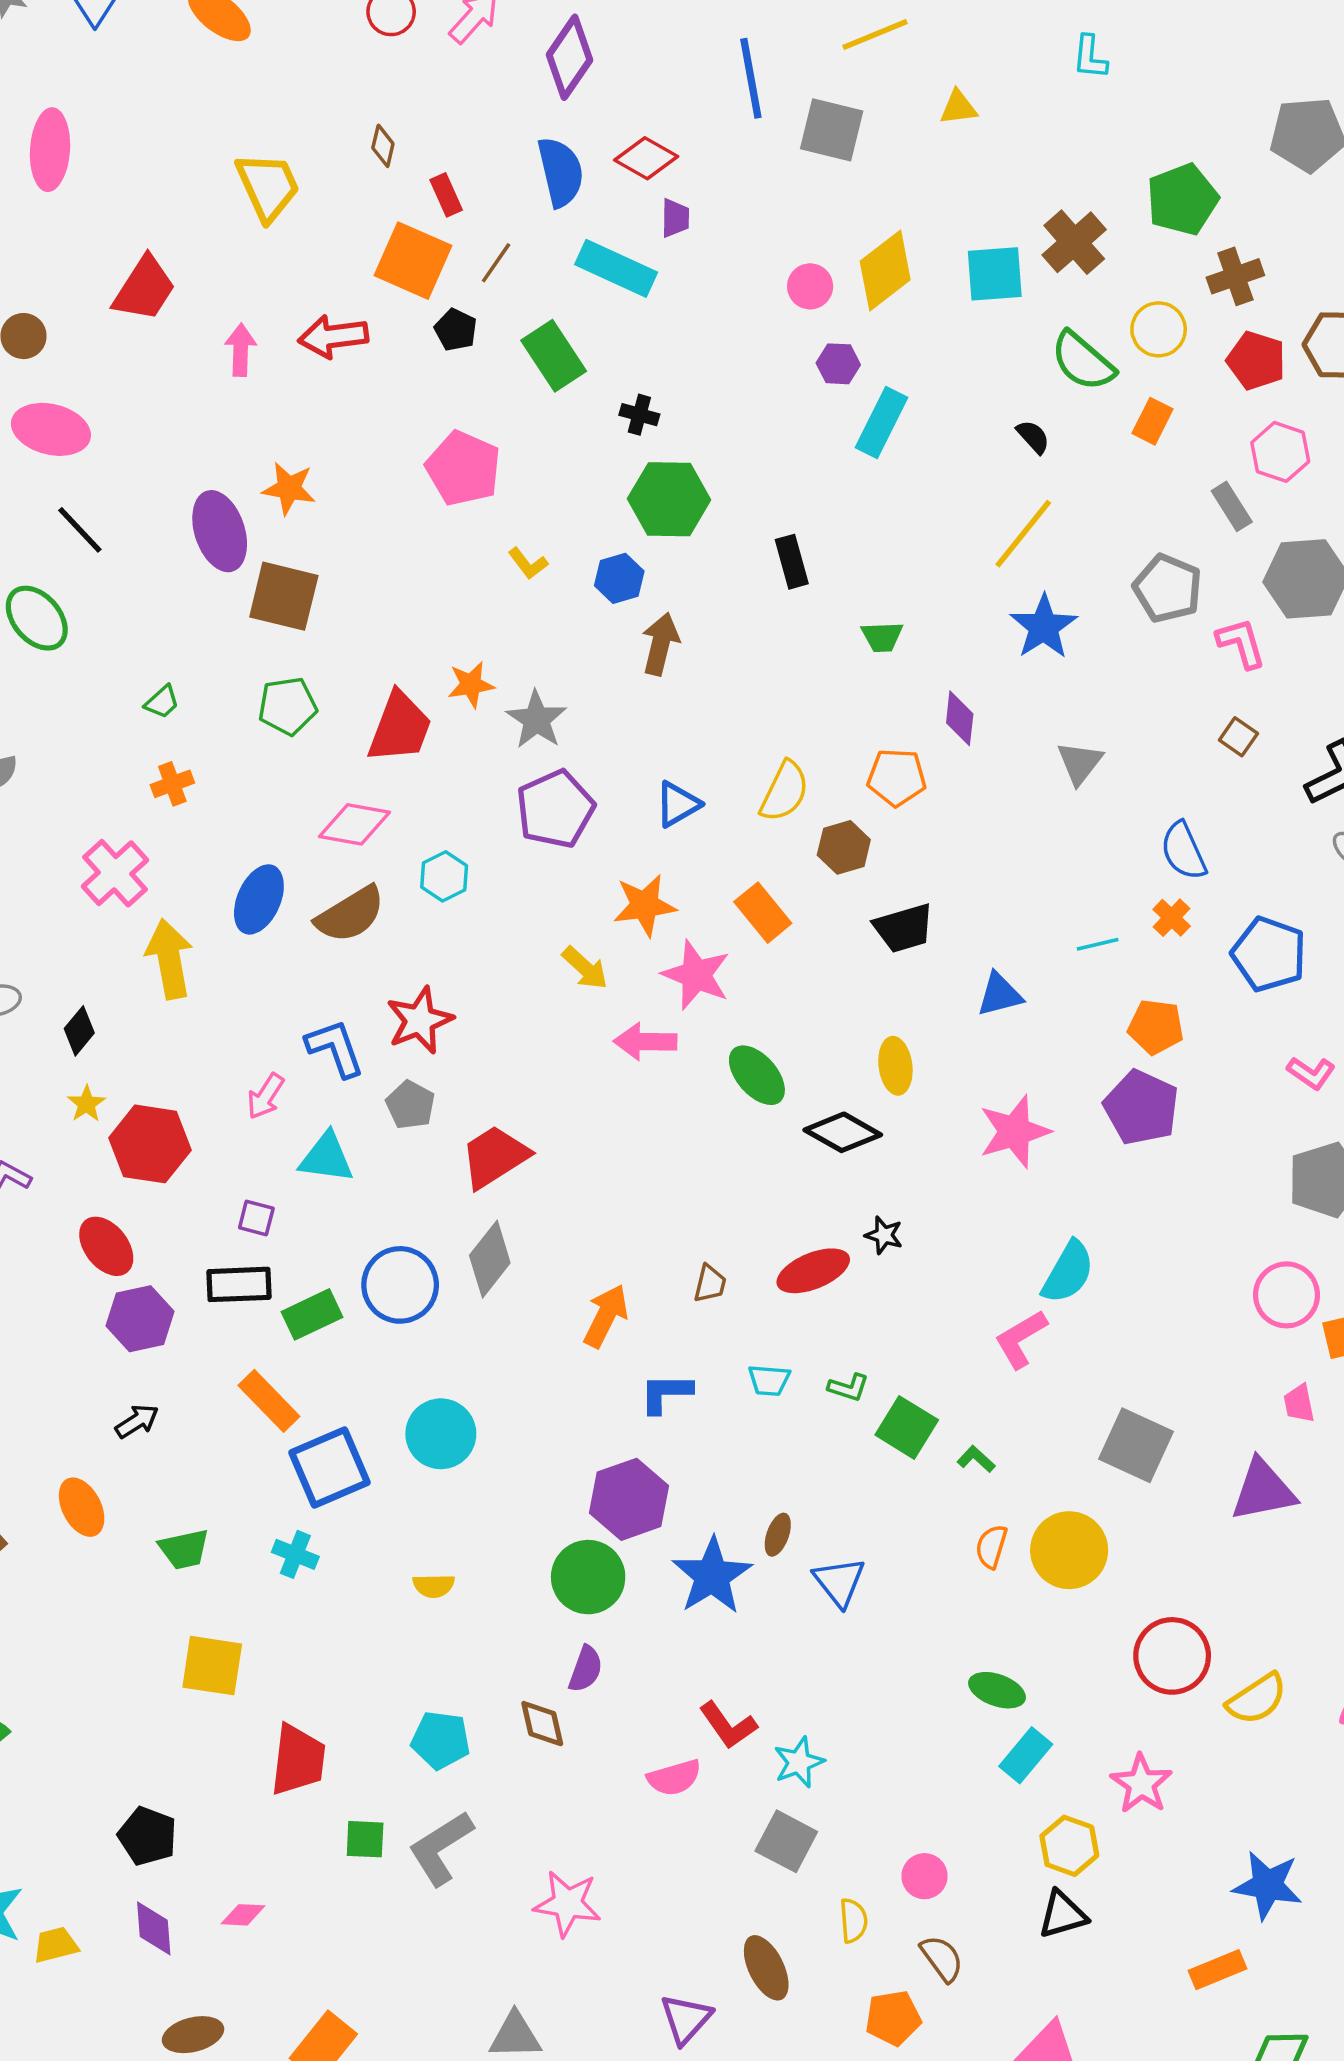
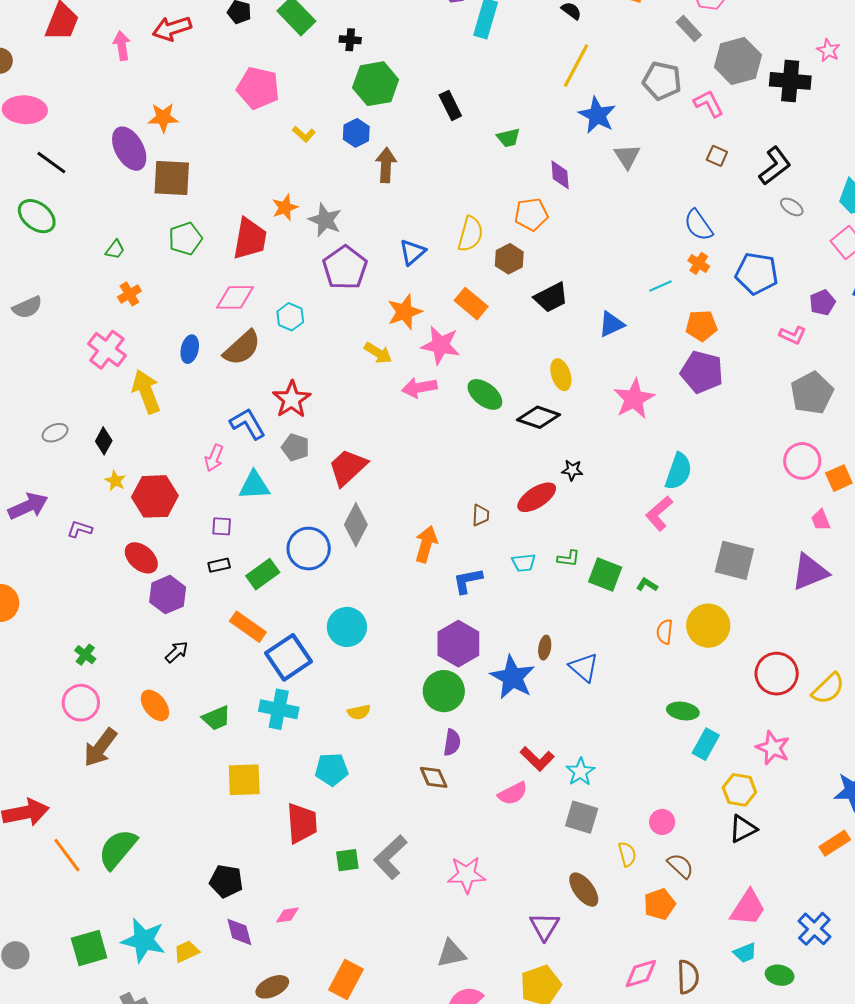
gray triangle: (1080, 763) -> (627, 156), moved
blue ellipse: (259, 899) -> (190, 349), size x0.7
black rectangle: (239, 1284) -> (219, 565), size x0.6
cyan cross: (295, 1554) -> (279, 709), size x1.5
cyan pentagon: (441, 1740) -> (332, 769), moved

